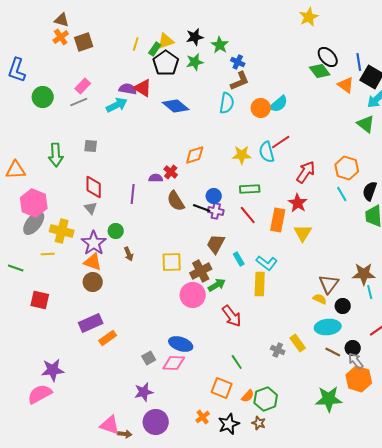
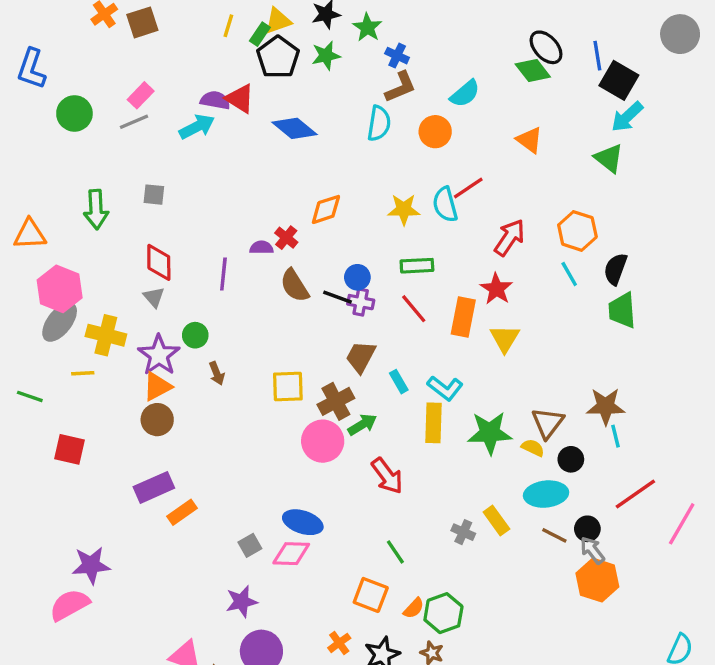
orange triangle: (346, 85) -> (529, 140), moved
cyan semicircle: (279, 104) -> (465, 94), moved
orange triangle: (93, 262) -> (157, 386), turned -48
green star: (329, 399) -> (490, 433), moved

